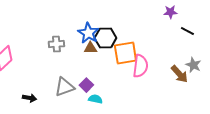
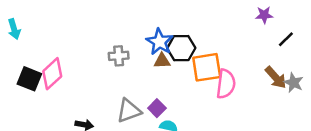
black line: (187, 31) -> (286, 39), turned -72
brown arrow: (179, 74) -> (276, 78), moved

